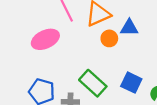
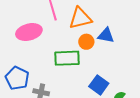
green rectangle: (93, 83) -> (67, 58), moved, turned -55

